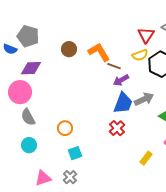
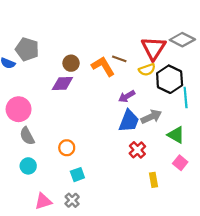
red triangle: (146, 35) -> (153, 48), size x1.4
brown line: (114, 66) -> (119, 59), moved
purple diamond: (31, 68) -> (62, 84), moved
red cross: (117, 128) -> (137, 150), moved
yellow rectangle: (146, 158) -> (153, 180), turned -48

